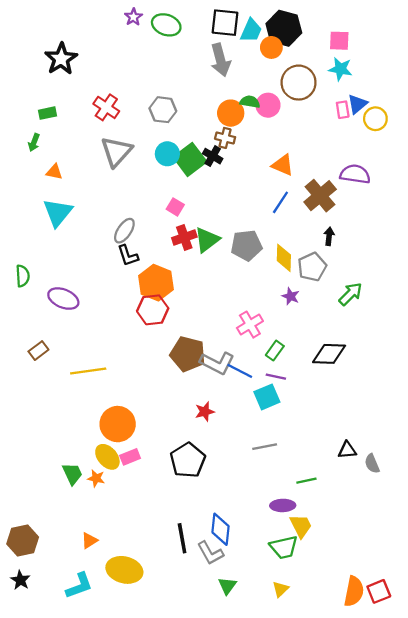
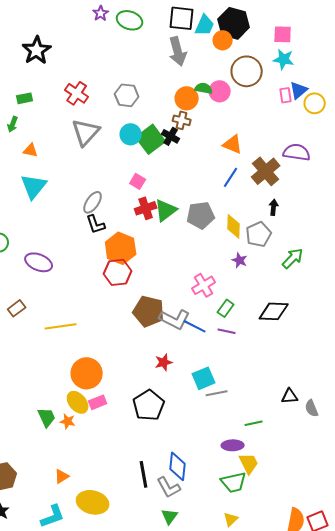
cyan square: (267, 397) -> (204, 378), moved
green triangle: (227, 586) -> (170, 516), moved

